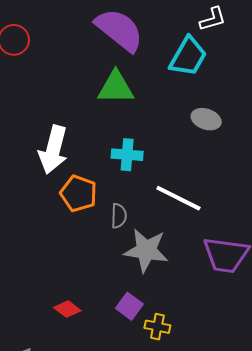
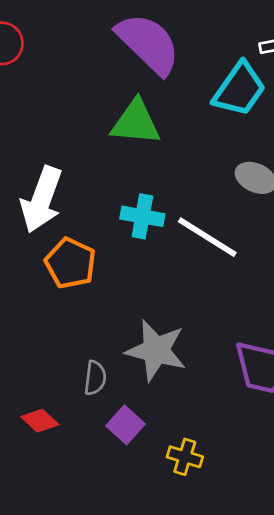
white line: (178, 198) -> (207, 237), moved
gray semicircle: (119, 216) -> (95, 378), moved
yellow cross: (157, 327) -> (185, 457), moved

